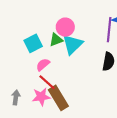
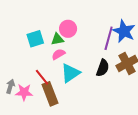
cyan triangle: (73, 44) -> (70, 73), moved
pink semicircle: (43, 65) -> (58, 54), moved
pink star: (41, 97) -> (24, 92), moved

